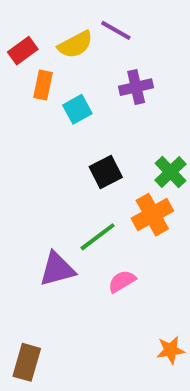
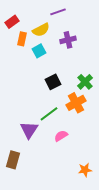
purple line: (116, 30) -> (58, 12), turned -49
yellow semicircle: (75, 45) -> (41, 30), moved
purple triangle: (57, 269) -> (29, 130), turned -42
brown rectangle: (27, 362) -> (13, 160), moved

